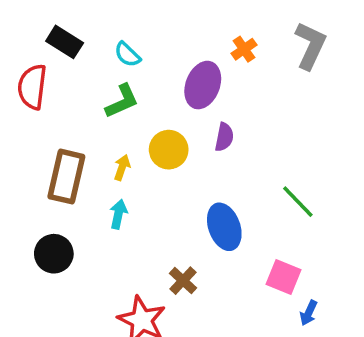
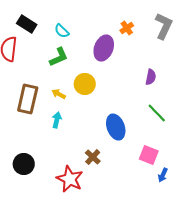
purple semicircle: (224, 137) -> (151, 77), moved
yellow arrow: (122, 168) -> (59, 94), turned -80
black circle: (54, 254) -> (24, 164), moved

